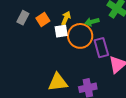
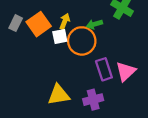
orange square: (43, 19) -> (39, 24), size x1.5
purple rectangle: (101, 48) -> (104, 69), moved

